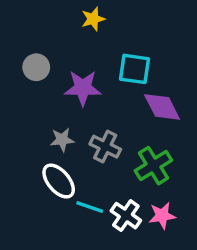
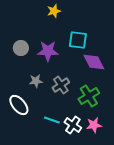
gray circle: (36, 67) -> (21, 48), moved
gray cross: (105, 147) -> (61, 85), turned 30
white ellipse: (59, 181) -> (19, 105), moved

